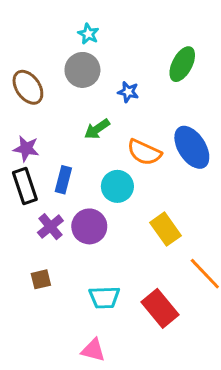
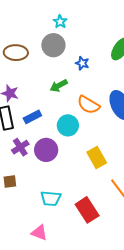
brown ellipse: (28, 87) -> (16, 53), turned -60
blue rectangle: (63, 180) -> (32, 117), turned 42

